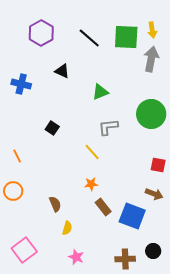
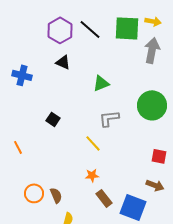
yellow arrow: (152, 30) -> (153, 21), turned -70
purple hexagon: (41, 33) -> (60, 30), moved
orange circle: (13, 191) -> (34, 193), moved

